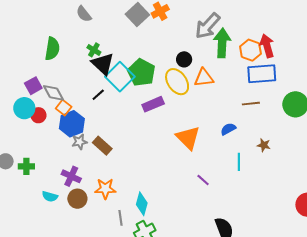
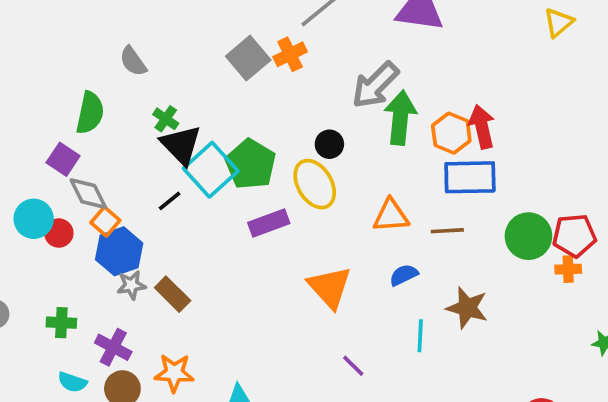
gray semicircle: (84, 14) -> (133, 61), moved
orange triangle: (204, 78) -> (391, 216), moved
purple square: (33, 86) -> (63, 159), moved, turned -30
brown star: (264, 145) -> (467, 308), size x1.6
green cross: (26, 166) -> (61, 323), moved

